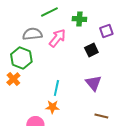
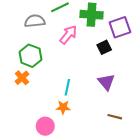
green cross: (79, 19) -> (92, 15), size x1.5
purple square: (106, 31) -> (120, 27), size x1.5
gray semicircle: (32, 34) -> (35, 21), moved

